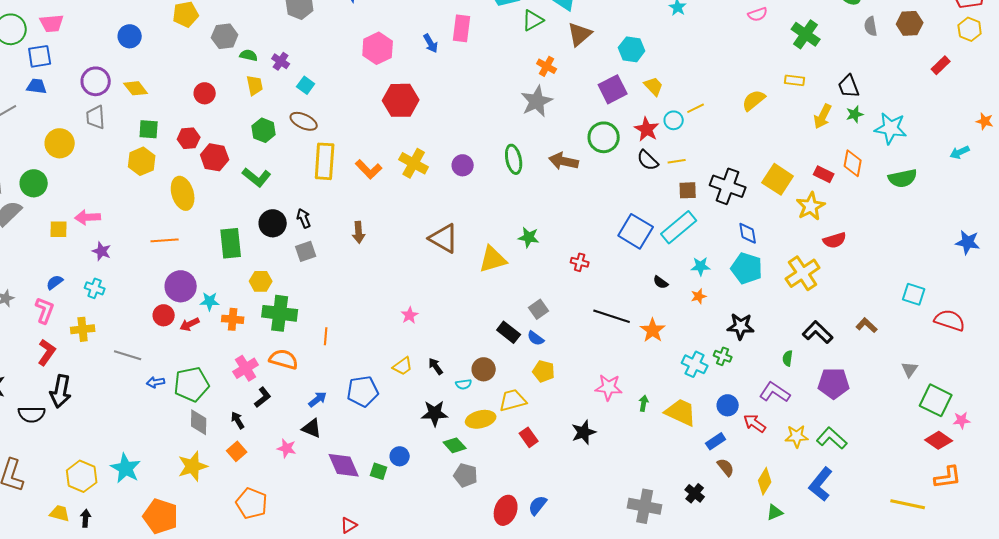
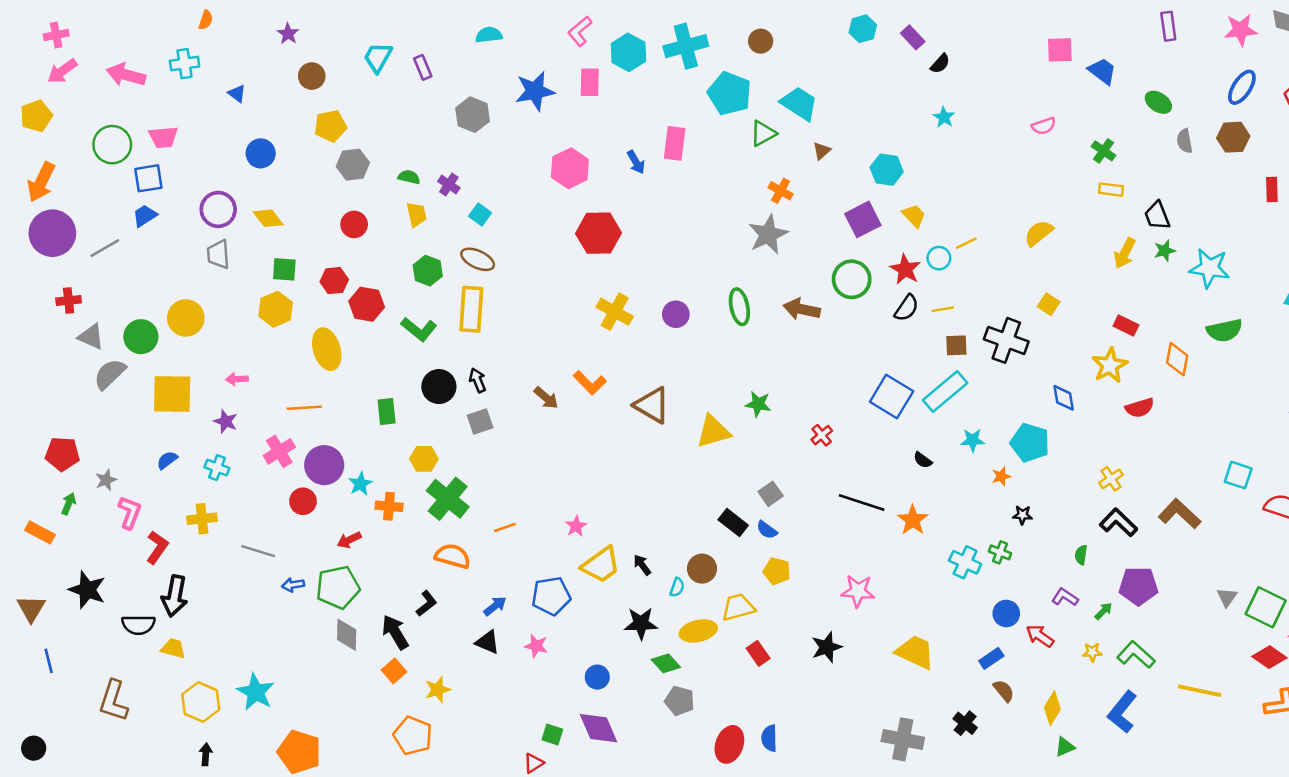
brown triangle: (580, 34) -> (822, 151), size x0.6
green cross: (806, 34) -> (1104, 151), size x0.7
gray hexagon: (225, 36) -> (353, 165), moved
red rectangle: (941, 65) -> (1272, 190), turned -48
yellow rectangle: (795, 80) -> (1111, 190), moved
blue trapezoid: (37, 86) -> (145, 216), turned -40
yellow circle: (60, 143) -> (186, 318), moved
black semicircle: (648, 160) -> (906, 308), turned -100
yellow rectangle: (325, 161) -> (471, 309), moved
orange diamond: (853, 163) -> (1177, 359), moved
orange L-shape: (369, 169) -> (590, 383), moved
yellow square: (778, 179) -> (1049, 304), moved, size x0.6
pink arrow: (88, 217) -> (237, 379), moved, size x0.7
yellow square: (59, 229) -> (172, 394), size x1.8
brown arrow: (359, 232) -> (546, 398), turned -45
blue diamond: (748, 233) -> (1064, 398), moved
green rectangle: (231, 243) -> (387, 411), size x0.7
red cross: (580, 262) -> (822, 435), turned 36
yellow cross: (803, 273) -> (1111, 479), moved, size x0.6
orange star: (699, 296) -> (1001, 476), moved
cyan star: (210, 301) -> (360, 484), turned -30
pink L-shape: (45, 310) -> (130, 512), moved
green cross: (280, 313) -> (448, 499), turned 32
pink star: (410, 315) -> (576, 526), moved
red arrow: (190, 324) -> (349, 540), moved
brown L-shape: (867, 325) -> (1180, 514), size x1.6
black star: (741, 326) -> (1022, 515), size x0.6
orange line: (326, 336) -> (505, 527), turned 66
yellow trapezoid: (403, 366) -> (601, 565), size x1.6
pink cross: (246, 368) -> (279, 451), moved
gray triangle: (910, 369) -> (1227, 597), moved
cyan semicircle: (464, 384) -> (677, 587), turned -63
purple L-shape: (775, 392) -> (1065, 597), size x0.7
green arrow: (644, 403) -> (1104, 611), moved, turned 35
yellow trapezoid: (681, 412) -> (915, 652), moved
black arrow: (238, 420) -> (395, 632), size x1.6
yellow star: (797, 436) -> (1092, 652), size x0.7
pink star: (287, 448) -> (536, 646), moved
purple diamond: (344, 465) -> (599, 728), moved
yellow star: (193, 466) -> (438, 690), moved, size x0.7
green square: (379, 471) -> (552, 734), moved
yellow line: (908, 504) -> (1200, 691), moved
blue semicircle: (538, 505) -> (769, 738), turned -40
yellow trapezoid: (60, 513) -> (173, 648), moved

